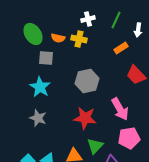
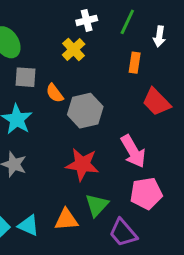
orange semicircle: (58, 38) -> (55, 93), moved, turned 40
yellow cross: (79, 39) -> (74, 50), turned 35
orange rectangle: (121, 48) -> (135, 63), turned -48

